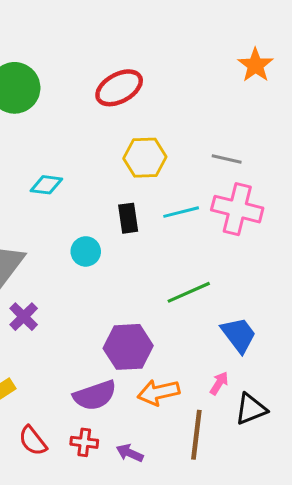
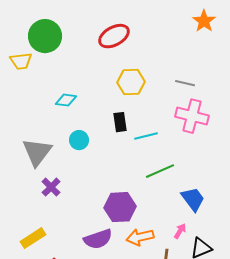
cyan line: (181, 212) -> (146, 136), moved
cyan circle: (86, 251) -> (79, 140), moved

